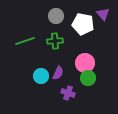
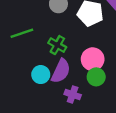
green cross: (55, 41) -> (57, 45), moved, turned 35
purple semicircle: (58, 73) -> (61, 71), size x1.5

